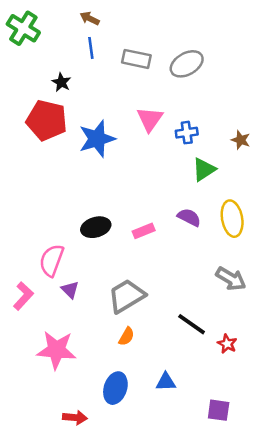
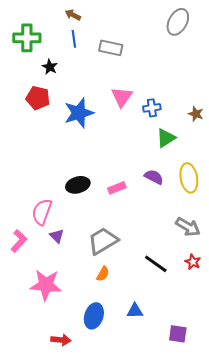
green cross: (23, 28) -> (27, 38), moved, turned -32
gray ellipse: (187, 64) -> (178, 22), moved, turned -32
red pentagon: (47, 120) -> (38, 98), size x0.7
red star: (227, 344) -> (193, 262), moved

